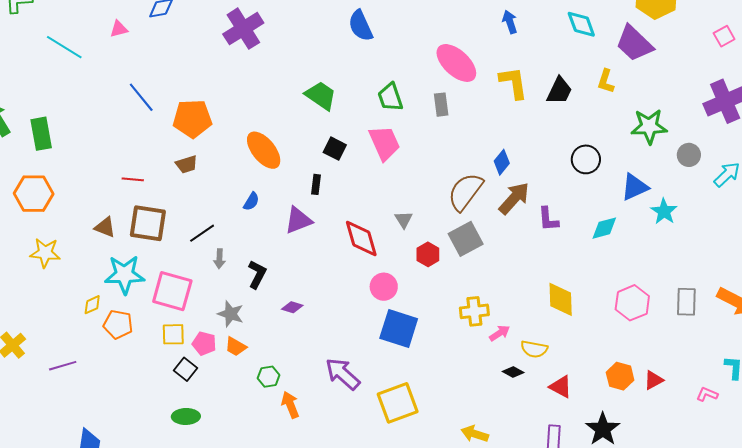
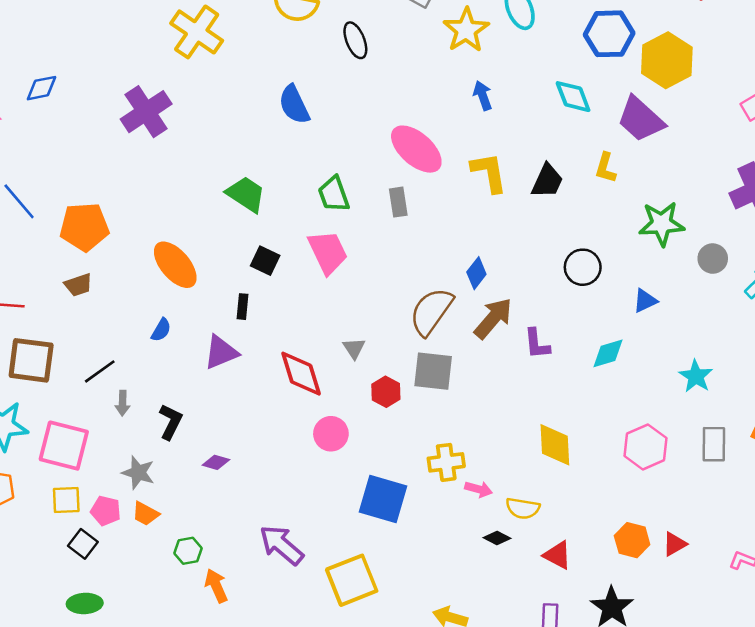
blue triangle: (635, 187) -> (645, 301), size x0.7
cyan star: (664, 211) -> (696, 376), moved
gray square: (466, 239) -> (433, 371), turned 36
blue square: (399, 328) -> (383, 499), moved
pink arrow: (500, 333) -> (479, 489), turned 50

